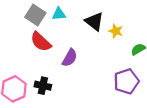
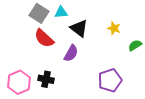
black triangle: (94, 21) -> (79, 28), moved
purple pentagon: (126, 81) -> (110, 80), moved

